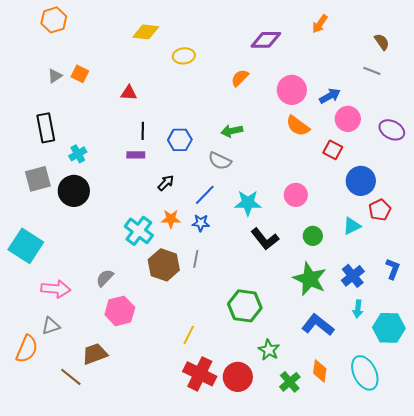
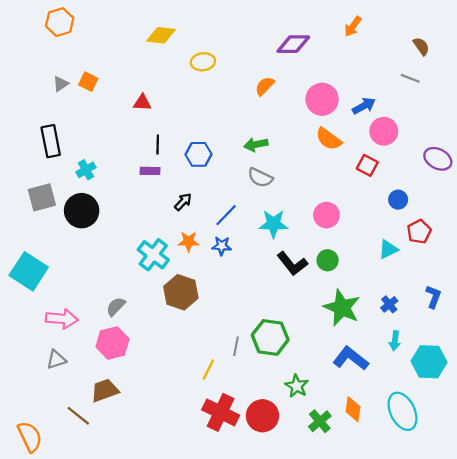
purple ellipse: (392, 130) -> (438, 159), moved
gray semicircle: (220, 161) -> (260, 178), moved
blue circle: (361, 181) -> (398, 200), size x0.6
green circle: (313, 236) -> (328, 260), moved
gray line: (196, 259) -> (236, 346), moved
blue cross: (353, 276) -> (389, 304), size x0.7
pink hexagon: (120, 311) -> (112, 343), moved
orange semicircle: (27, 349) -> (30, 437), moved, turned -48

